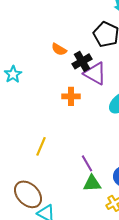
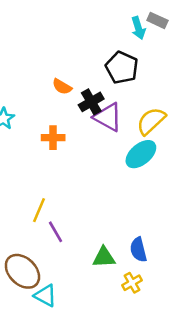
orange cross: (71, 96) -> (53, 138), moved
purple line: (87, 163) -> (56, 232), moved

